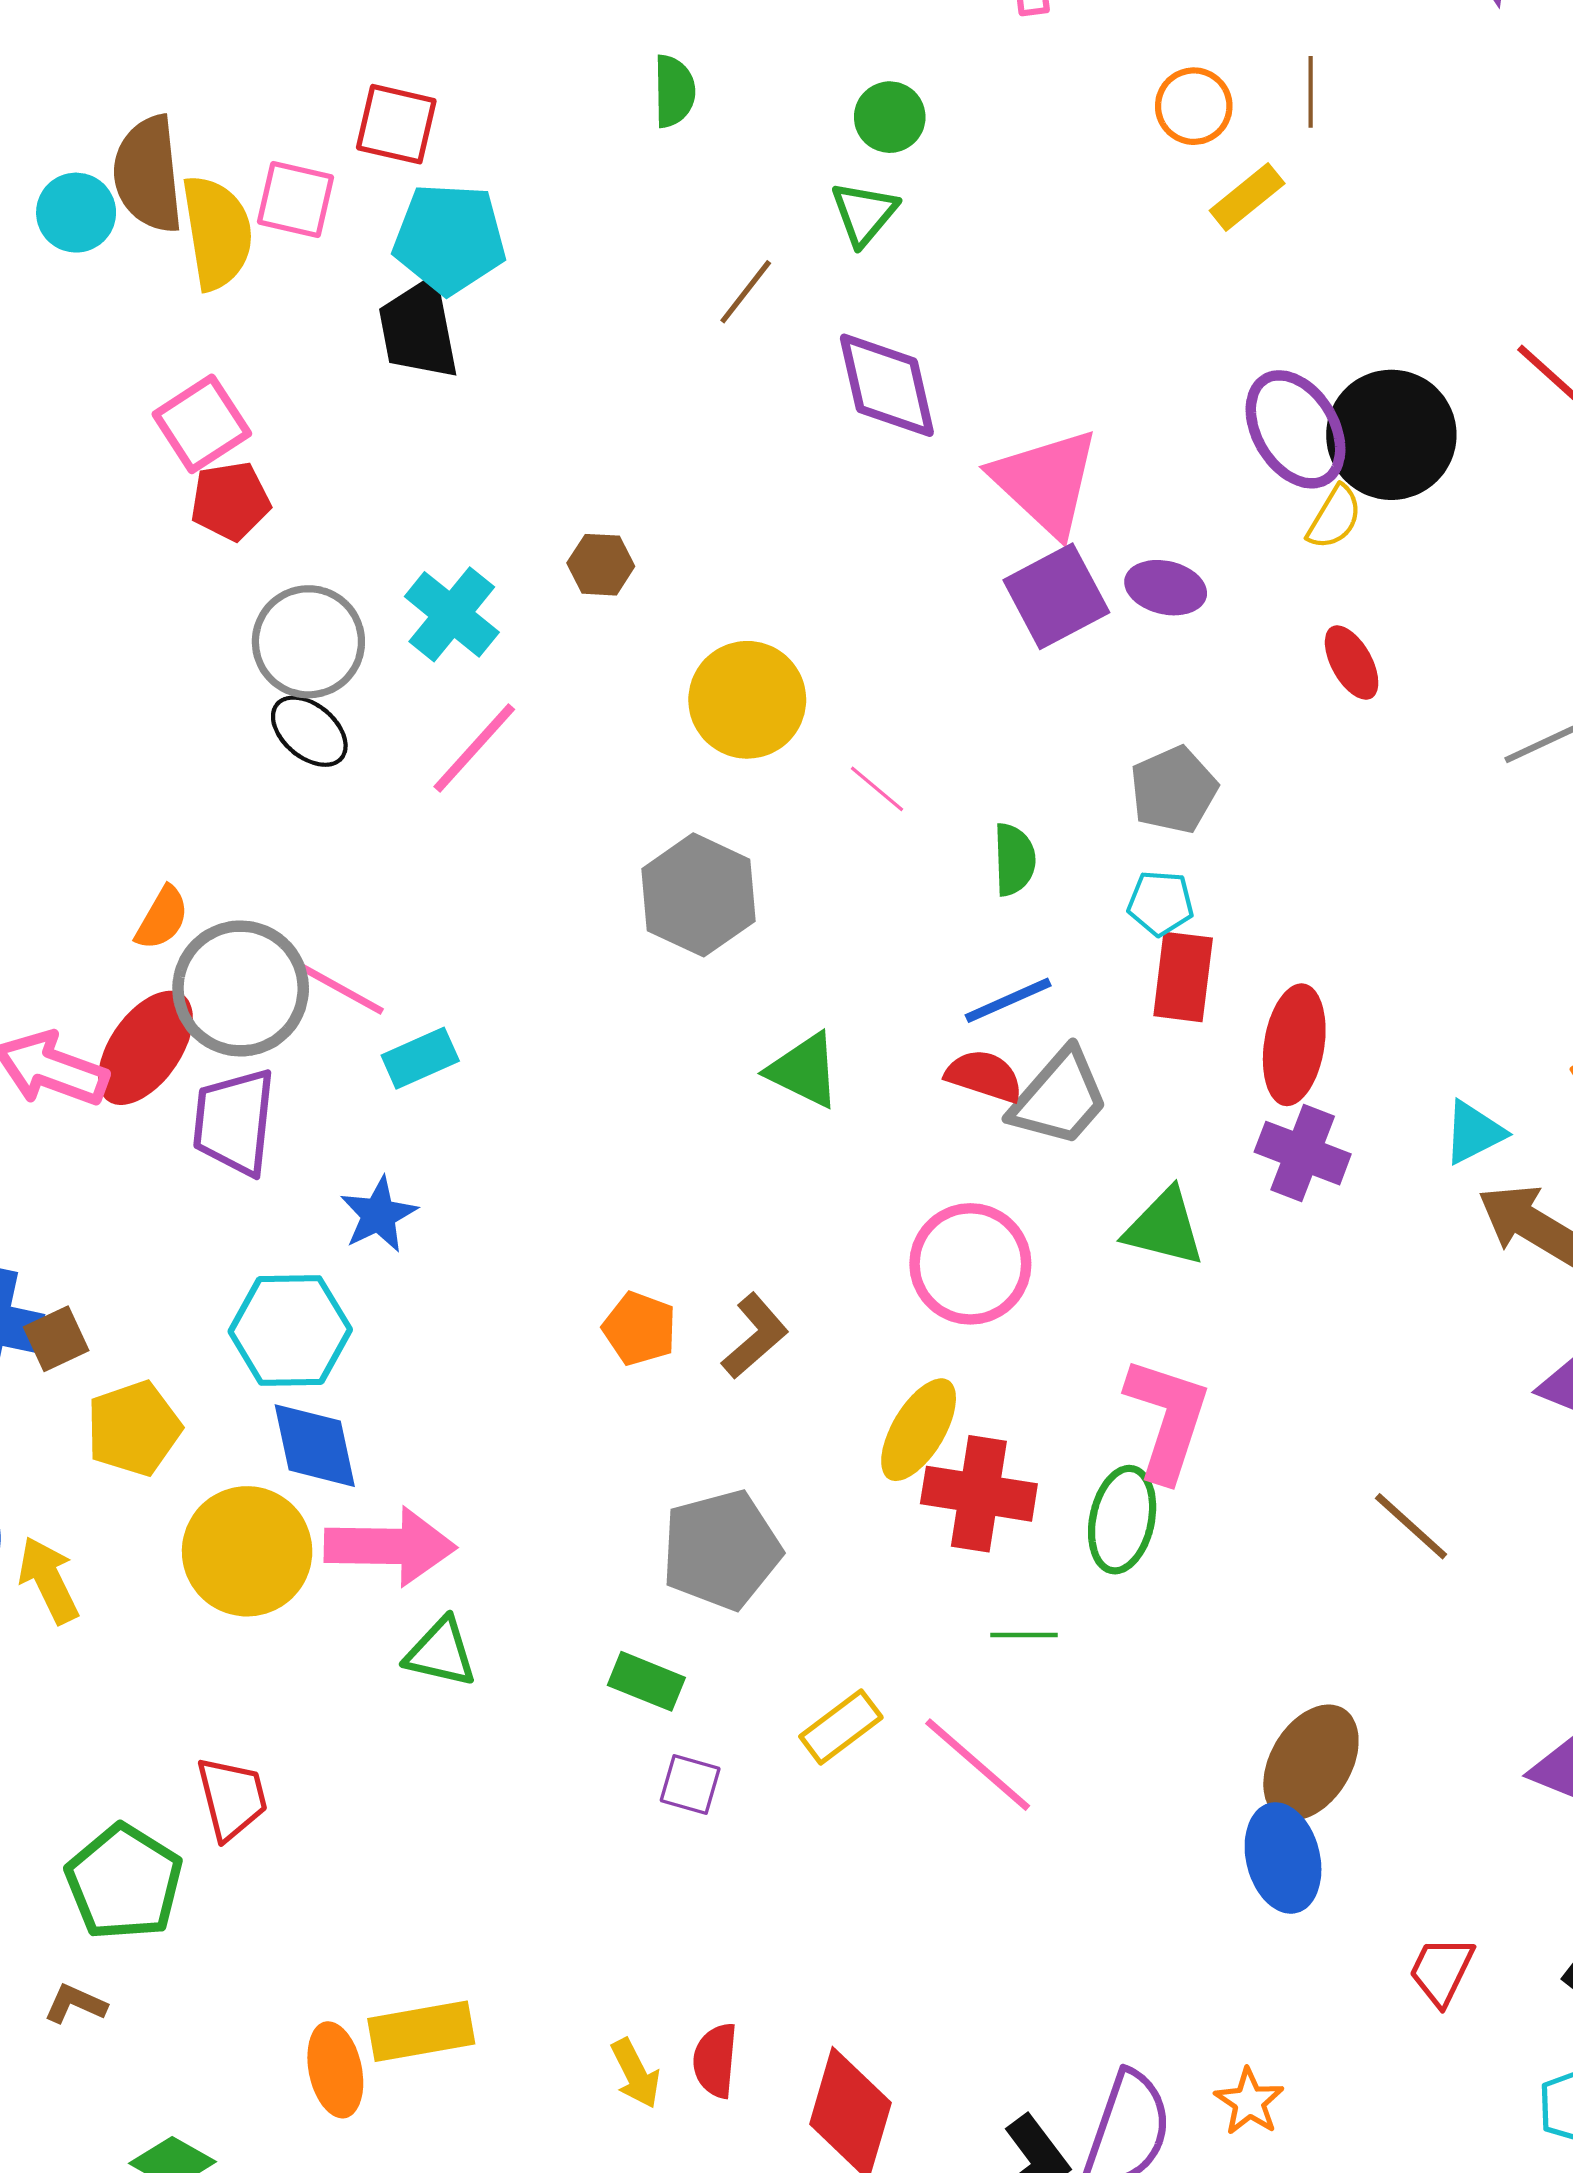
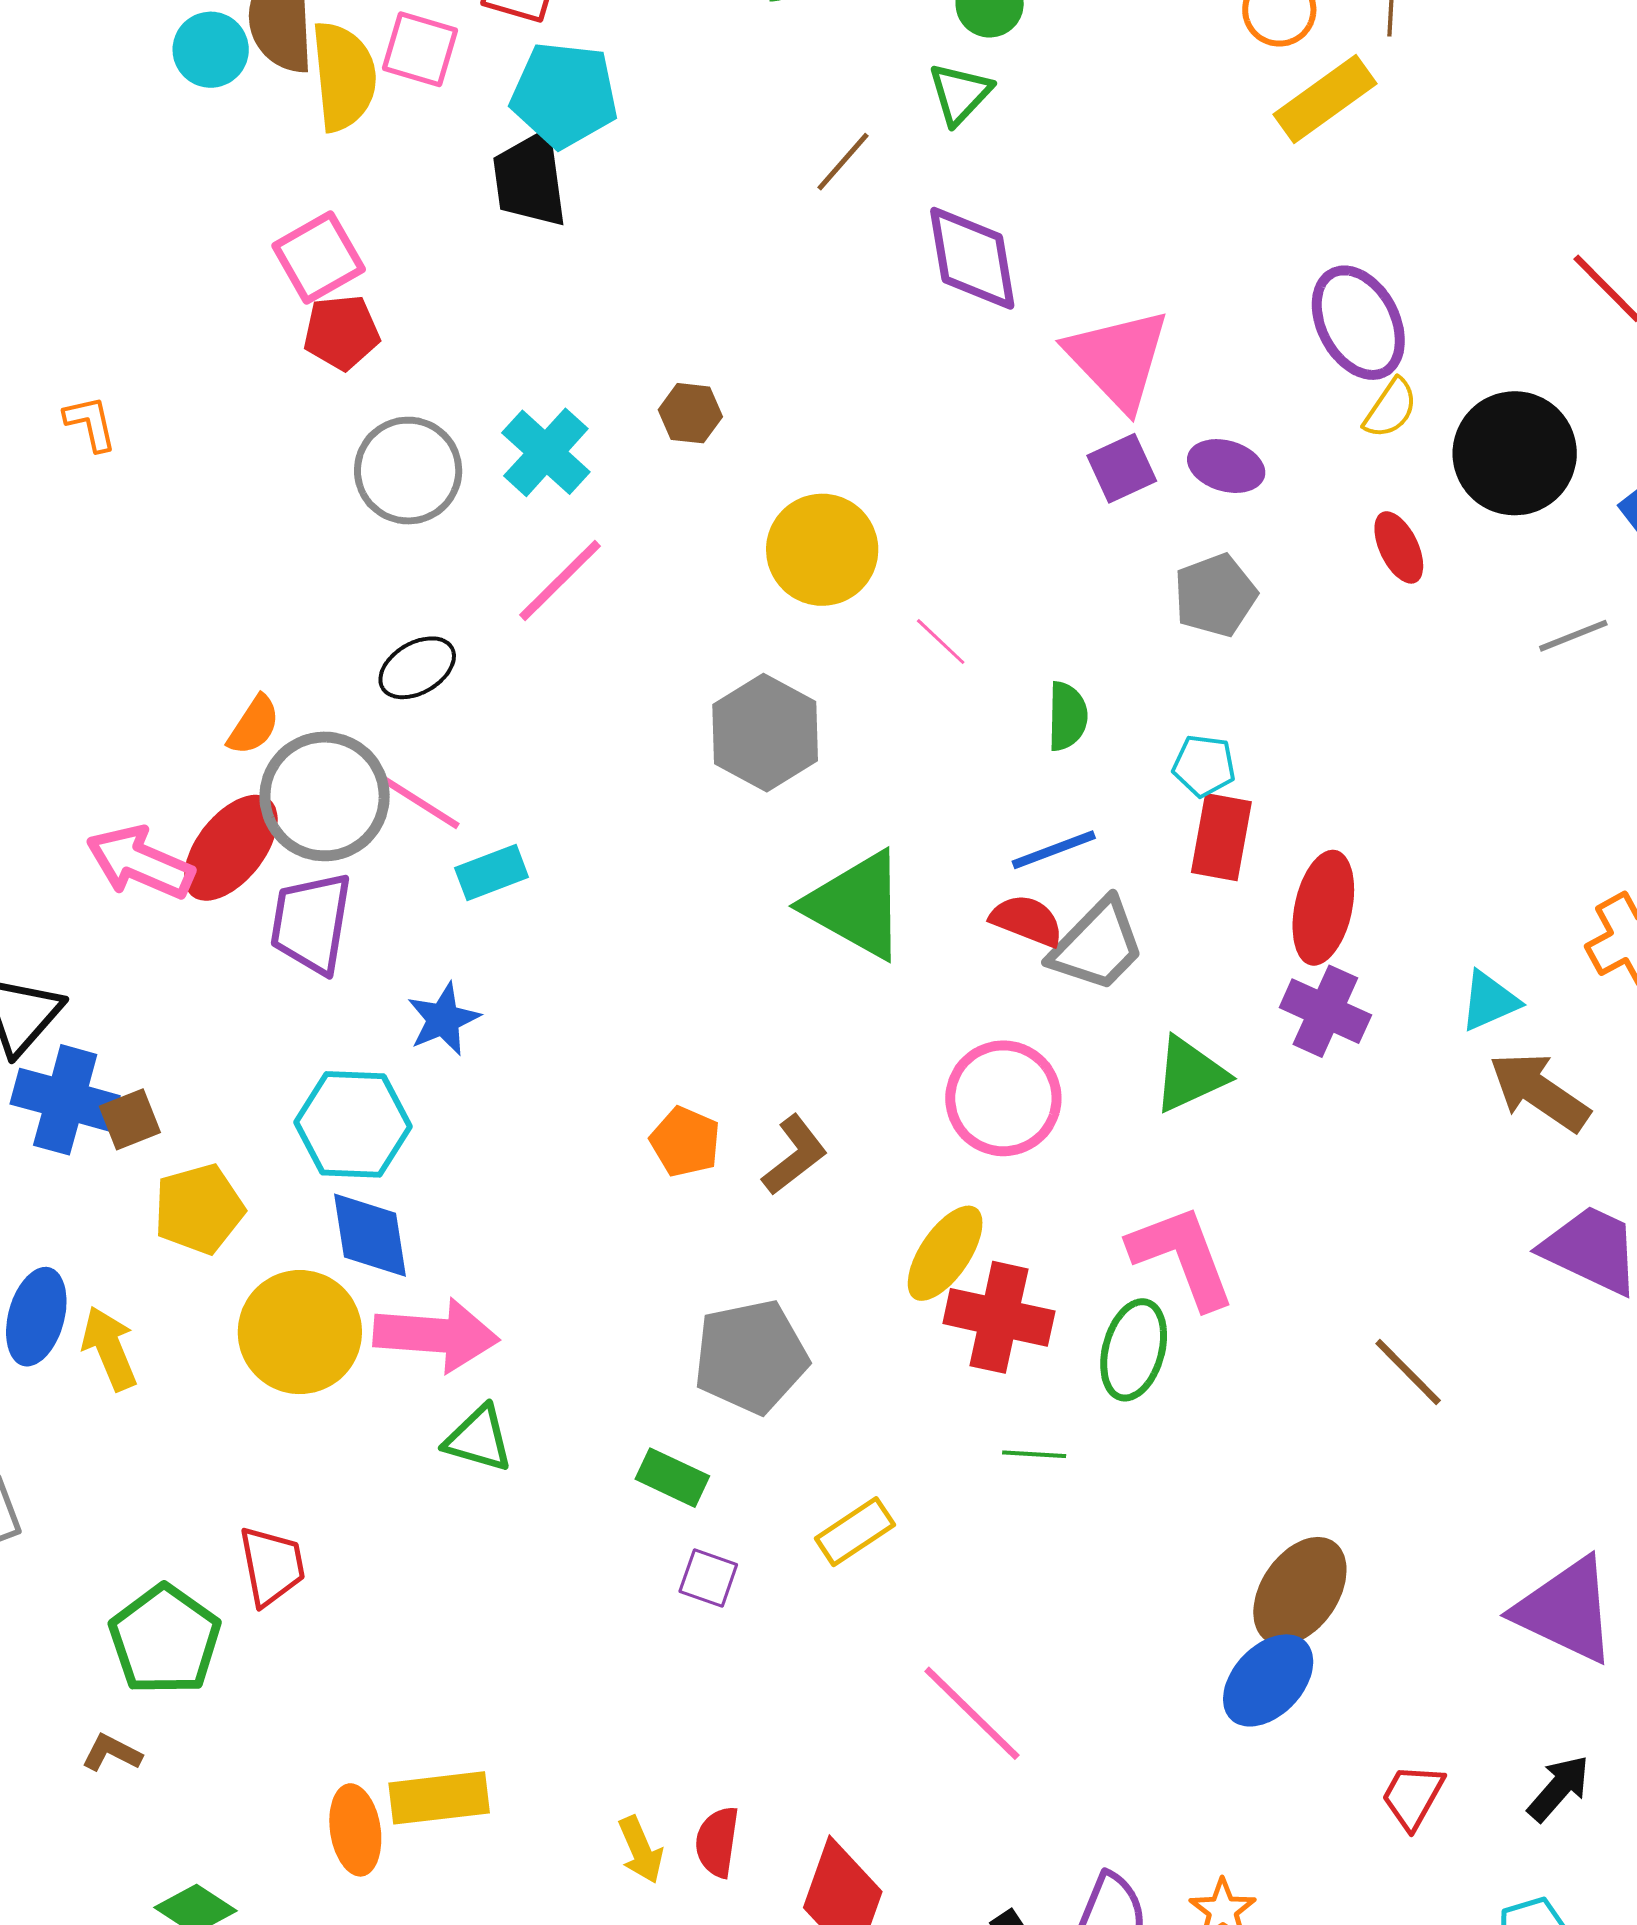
yellow rectangle: (1247, 197) -> (1325, 99), size x1.4
black circle: (1391, 435) -> (1515, 453), moved
purple square: (1056, 596) -> (1122, 468), size x0.7
black ellipse: (309, 731) -> (417, 668), moved, turned -74
gray pentagon: (1174, 790) -> (1215, 595), moved
green triangle: (804, 1070) -> (856, 905), size x1.5
green triangle: (1164, 1228) -> (1190, 1074), turned -42
pink L-shape: (1167, 1419) -> (1182, 1257), turned -42
pink line: (978, 1765) -> (972, 1713), moved
blue ellipse: (1283, 1858) -> (1268, 1680), turned 54

